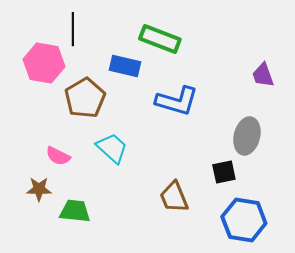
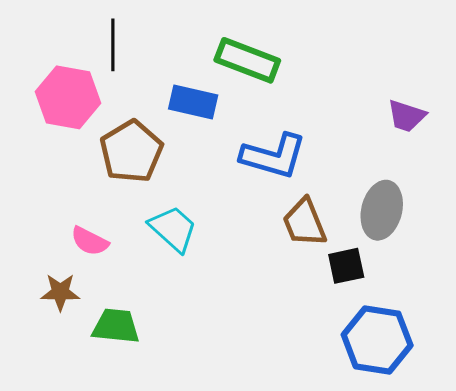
purple trapezoid: (263, 75) -> (406, 116), turned -52
brown trapezoid: (174, 197) -> (304, 223), moved

